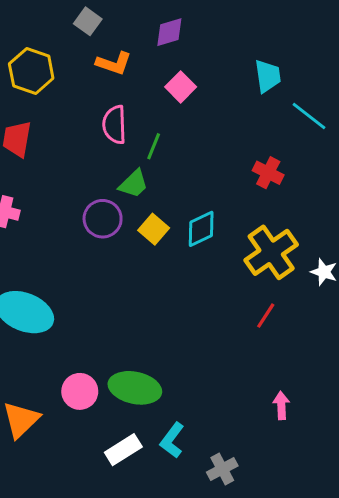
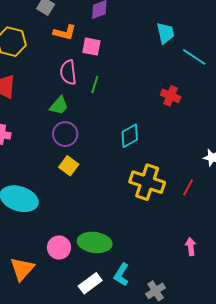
pink square: (181, 87) -> (91, 47), moved, turned -30
green trapezoid: (134, 184) -> (59, 106), moved
yellow square: (154, 229) -> (69, 166), moved
yellow cross: (271, 252) -> (147, 182), moved, turned -32
red line: (266, 316) -> (188, 188), moved

